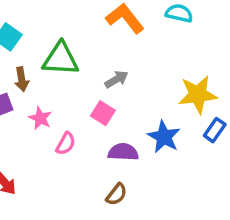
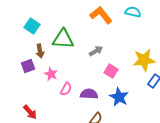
pink square: (103, 113) -> (111, 71), moved
blue star: (164, 137) -> (119, 97), moved
purple semicircle: (123, 152) -> (89, 94), moved

